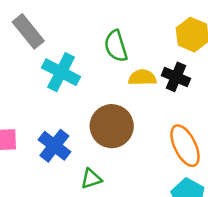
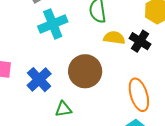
cyan cross: (61, 72) -> (53, 24), turned 32

